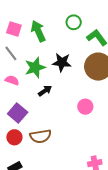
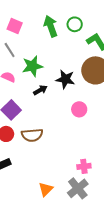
green arrow: (38, 31) -> (51, 26), moved
black star: (62, 62) -> (65, 79), moved

